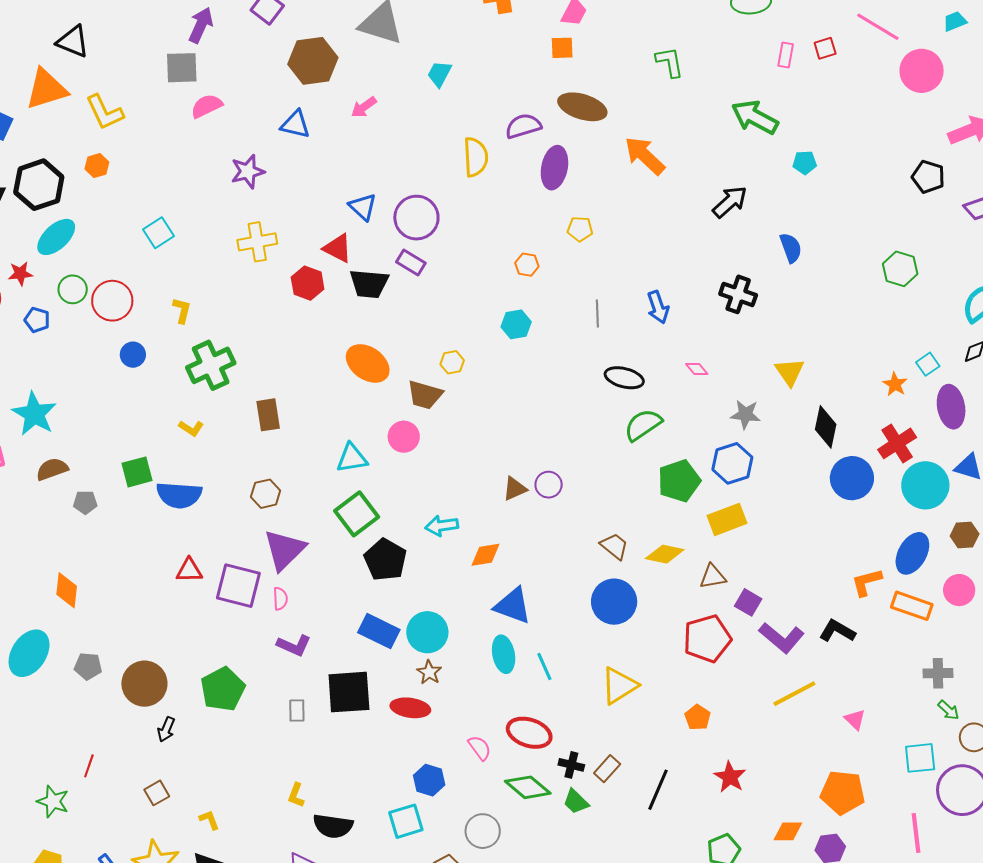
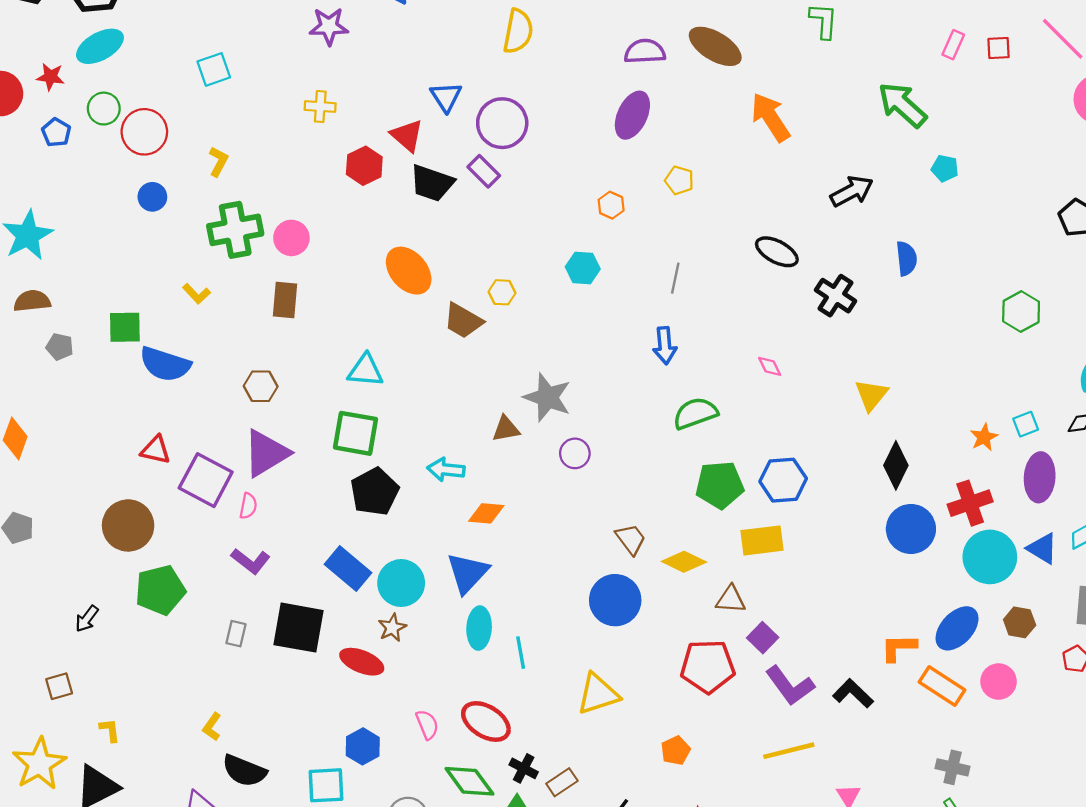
yellow semicircle: (476, 157) -> (518, 31), moved
purple ellipse: (554, 168) -> (632, 115), moved
yellow cross: (257, 242) -> (320, 107), size x0.7
blue arrow: (658, 307) -> (665, 346), moved
black ellipse: (624, 378) -> (777, 252), moved
gray star: (746, 414) -> (547, 397), moved, size x1.4
pink circle: (404, 437) -> (291, 238), moved
brown triangle: (515, 489) -> (506, 429), moved
green square: (357, 514) -> (355, 433), turned 33
blue triangle: (513, 606) -> (468, 573), moved, turned 39
brown circle: (144, 684) -> (128, 525), moved

